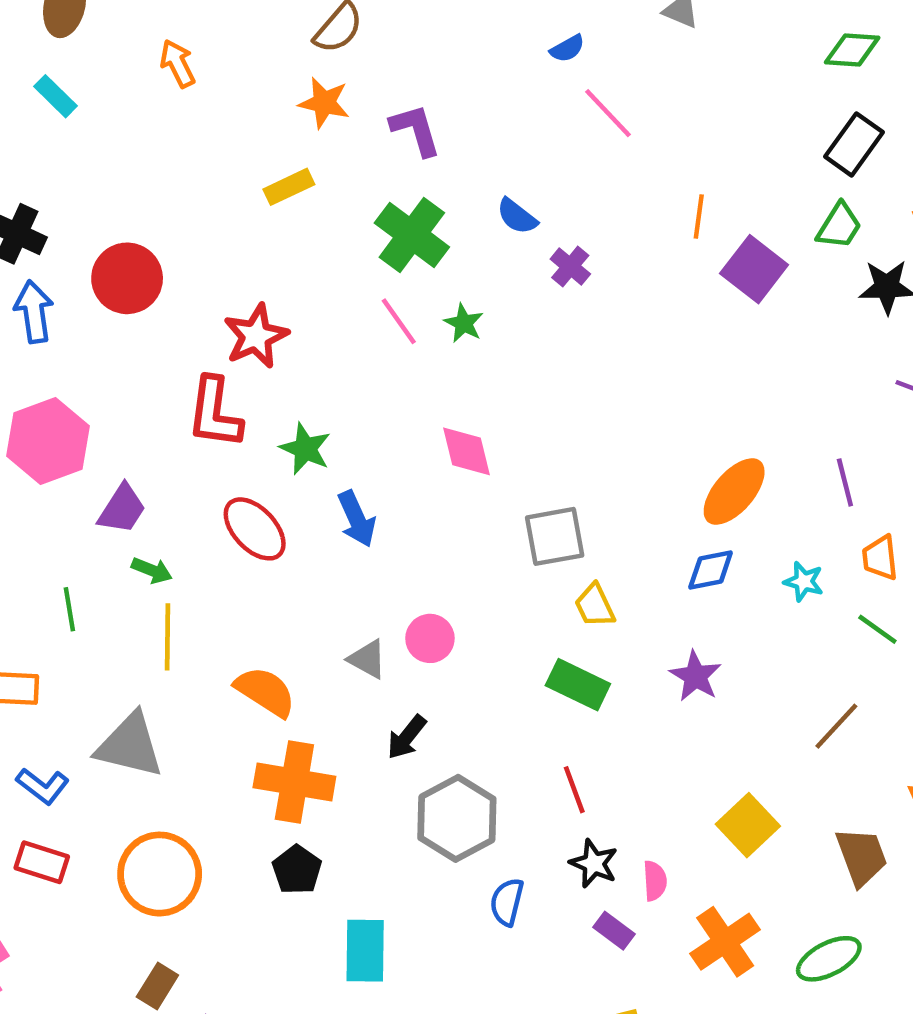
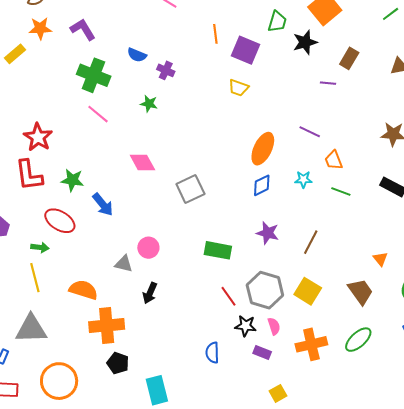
yellow rectangle: (289, 187) -> (15, 54), moved
green star: (464, 323) -> (149, 104), moved
purple line: (845, 482) -> (310, 132), turned -35
green arrow: (152, 570) -> (40, 247), moved
yellow trapezoid: (595, 606) -> (239, 88), moved, turned -30
brown line: (836, 726) -> (311, 242), moved
gray hexagon: (457, 818) -> (265, 290), moved
orange cross: (725, 942) -> (311, 344), turned 36

